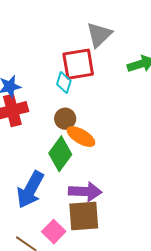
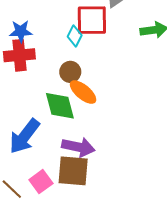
green diamond: (60, 154) -> (60, 106), turned -60

